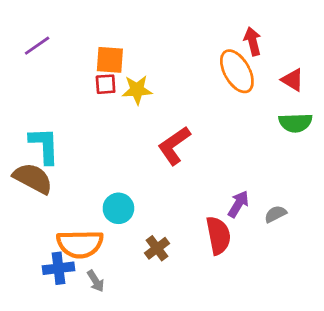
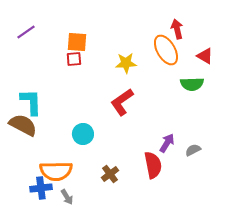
yellow star: (137, 90) -> (126, 63), moved
green semicircle: (295, 123) -> (192, 84), moved
cyan circle: (118, 208) -> (83, 134), moved

